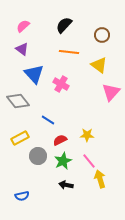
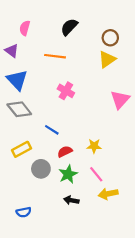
pink semicircle: (23, 26) -> (25, 28), turned -32
purple triangle: (22, 49) -> (12, 51), moved
orange line: (69, 52) -> (55, 56), moved
yellow triangle: (99, 65) -> (107, 59), moved, turned 48
blue triangle: (34, 74) -> (17, 80), moved
yellow arrow: (100, 179) -> (108, 194), turned -84

